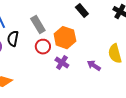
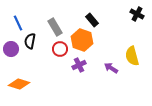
black rectangle: (82, 11) -> (92, 20), moved
purple cross: (62, 63) -> (79, 65), turned 32

